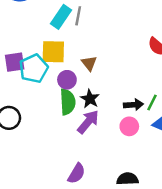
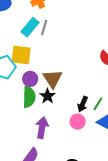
brown triangle: (89, 63) -> (53, 79), moved, size x1.5
black arrow: (133, 105) -> (83, 104), turned 112
purple arrow: (88, 122) -> (42, 128), moved, turned -35

